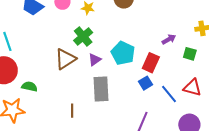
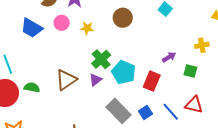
green cross: (83, 37) -> (101, 59), moved
blue square: (146, 83) -> (146, 113), moved
green semicircle: (29, 87) -> (32, 87), moved
gray rectangle: (101, 89) -> (119, 111), moved, turned -40

